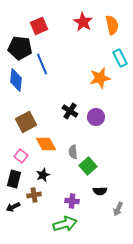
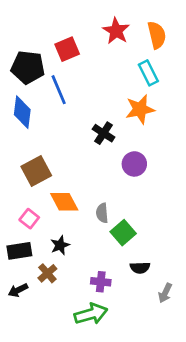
red square: (39, 26) -> (67, 49), moved
cyan rectangle: (120, 58) -> (148, 73), moved
black cross: (70, 111) -> (104, 133), moved
black rectangle: (14, 179) -> (19, 251), turned 66
brown cross: (34, 195) -> (47, 273), turned -32

